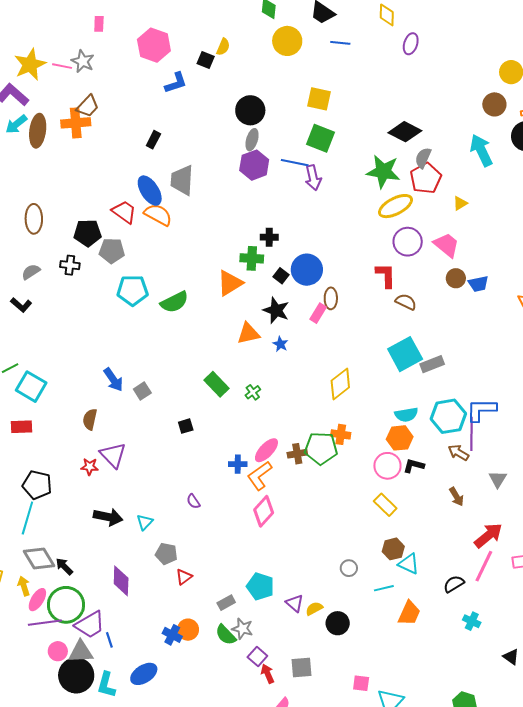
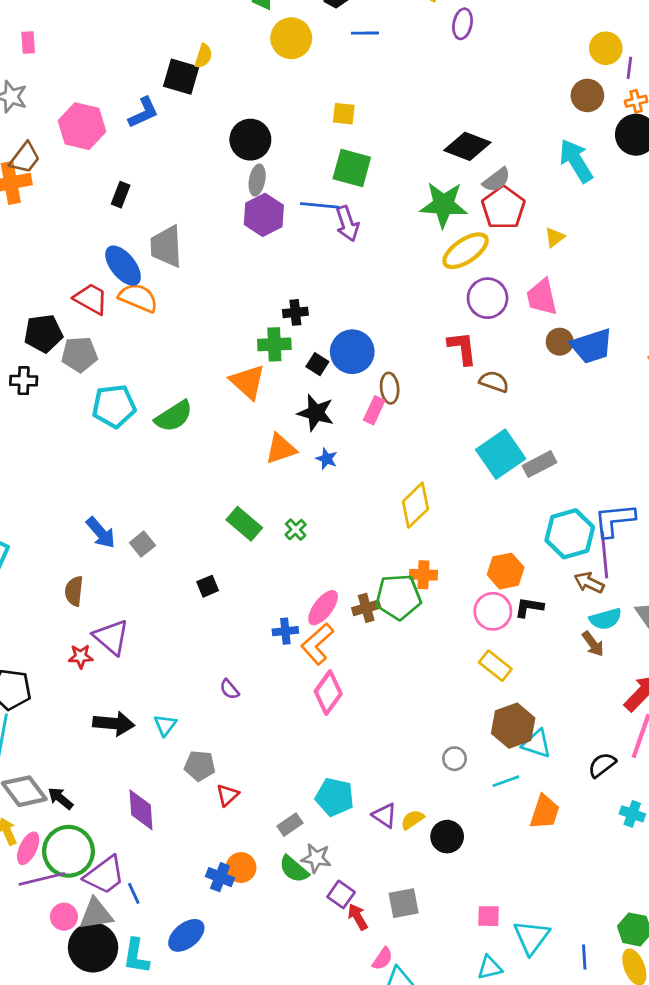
pink hexagon: (154, 45) -> (82, 126), moved
black square: (206, 60) -> (181, 77), size x1.5
yellow square: (319, 99) -> (344, 114), size x0.7
gray semicircle: (423, 158) -> (496, 180), turned -145
pink trapezoid: (446, 245) -> (542, 297), turned -136
orange triangle: (230, 283) -> (248, 382), turned -40
blue trapezoid: (478, 284) -> (592, 346), size x1.5
cyan semicircle: (406, 415) -> (606, 619), moved
brown hexagon: (393, 549) -> (513, 726), size x1.4

